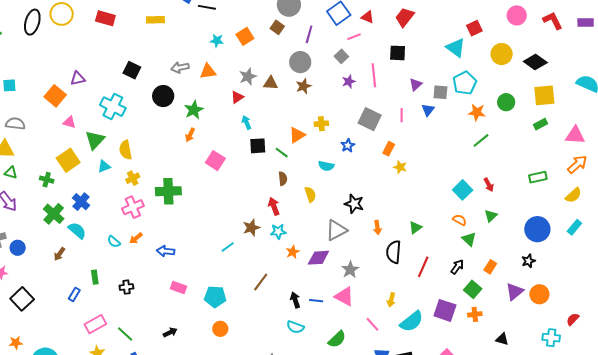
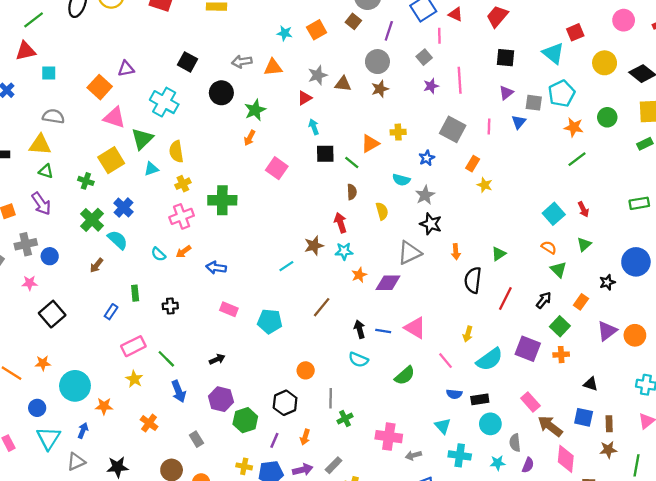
pink line: (354, 37) -> (439, 36), turned -72
black square: (398, 53) -> (505, 58), moved
pink triangle: (69, 122) -> (114, 118), size x1.5
black star: (528, 261) -> (607, 282), moved
gray star: (350, 270) -> (425, 195), moved
orange circle: (220, 329) -> (306, 370), moved

